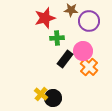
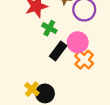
green cross: (57, 38) -> (49, 28), turned 32

